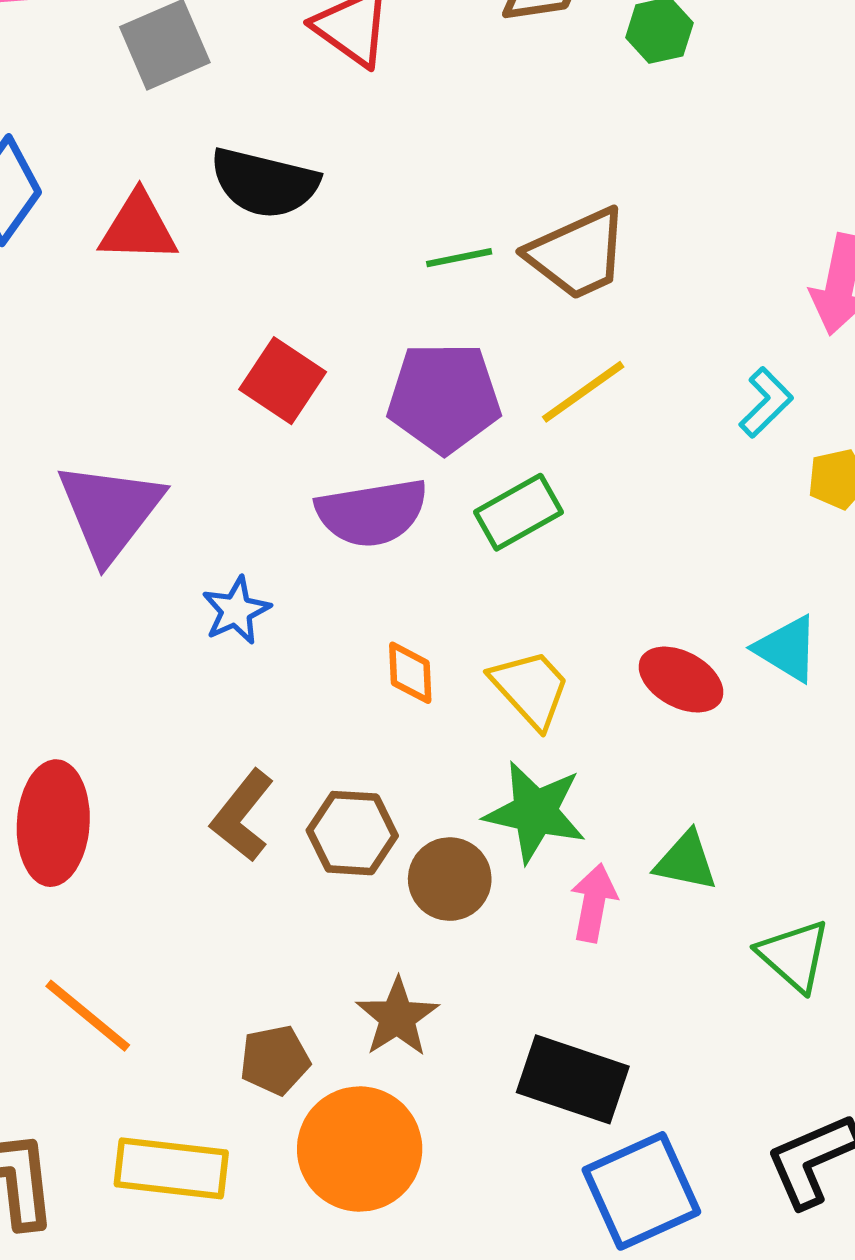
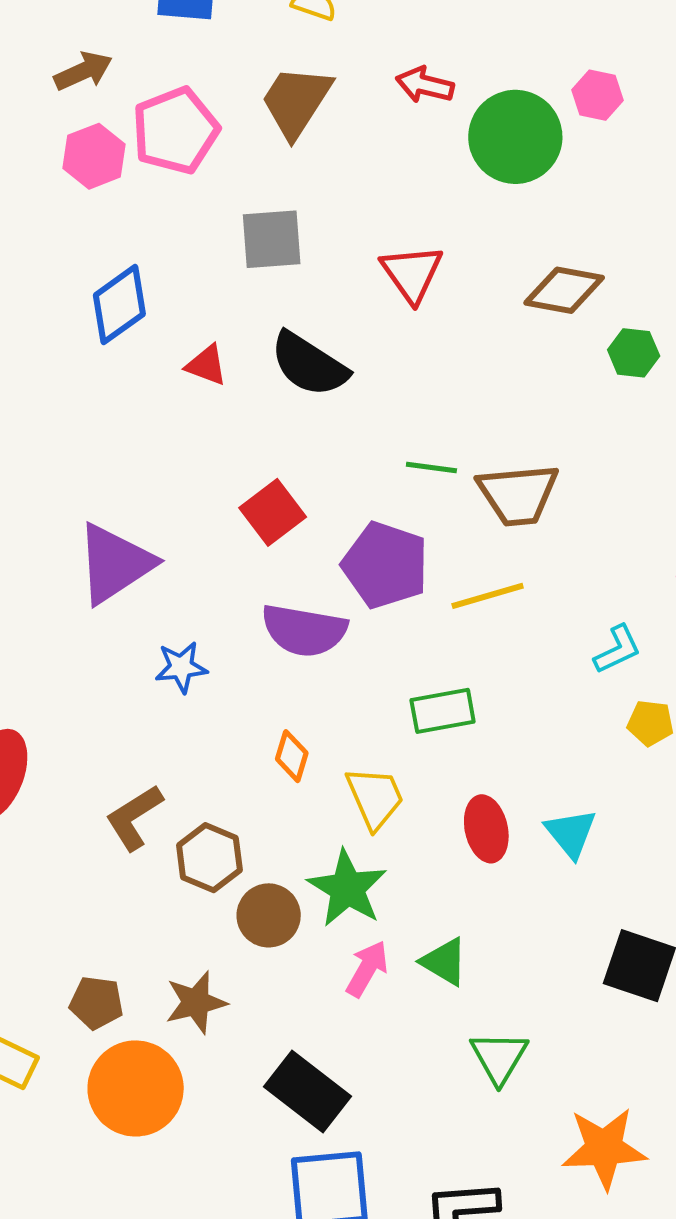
red triangle: (138, 228) -> (206, 365), size x0.7
green rectangle: (518, 512) -> (443, 711), moved
red ellipse: (681, 680) -> (486, 829), turned 30

